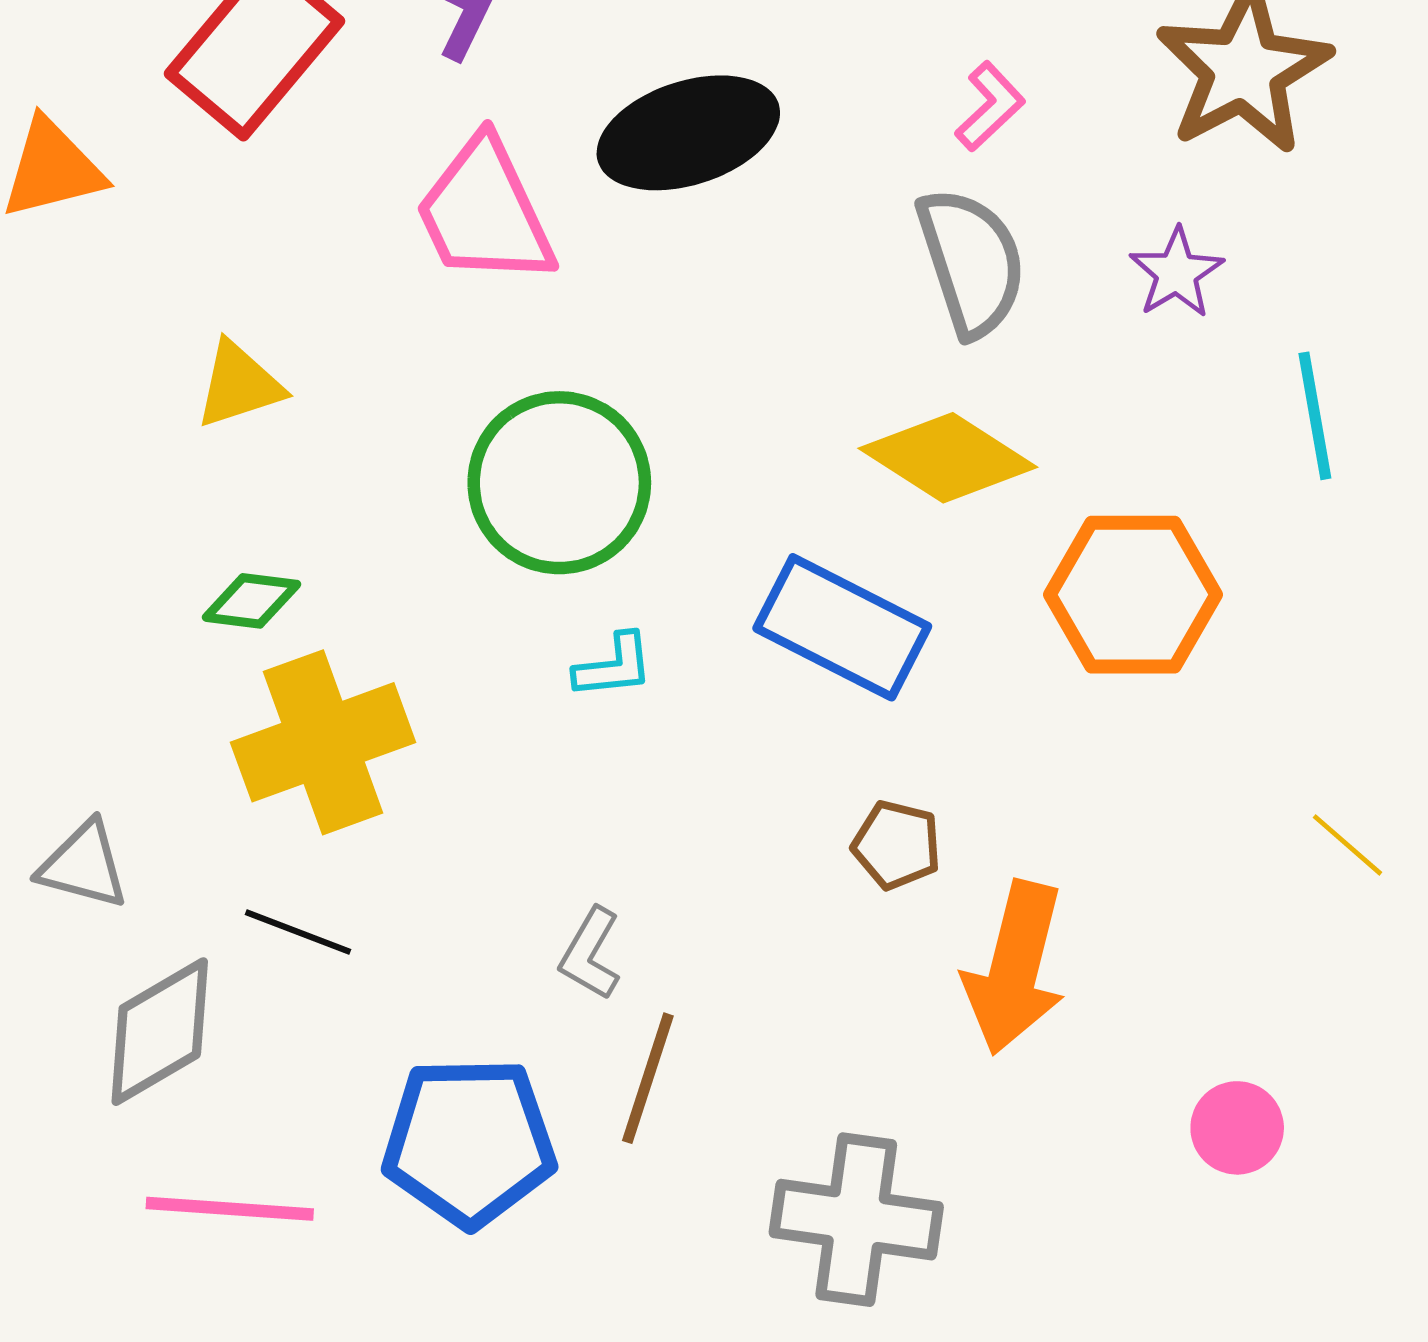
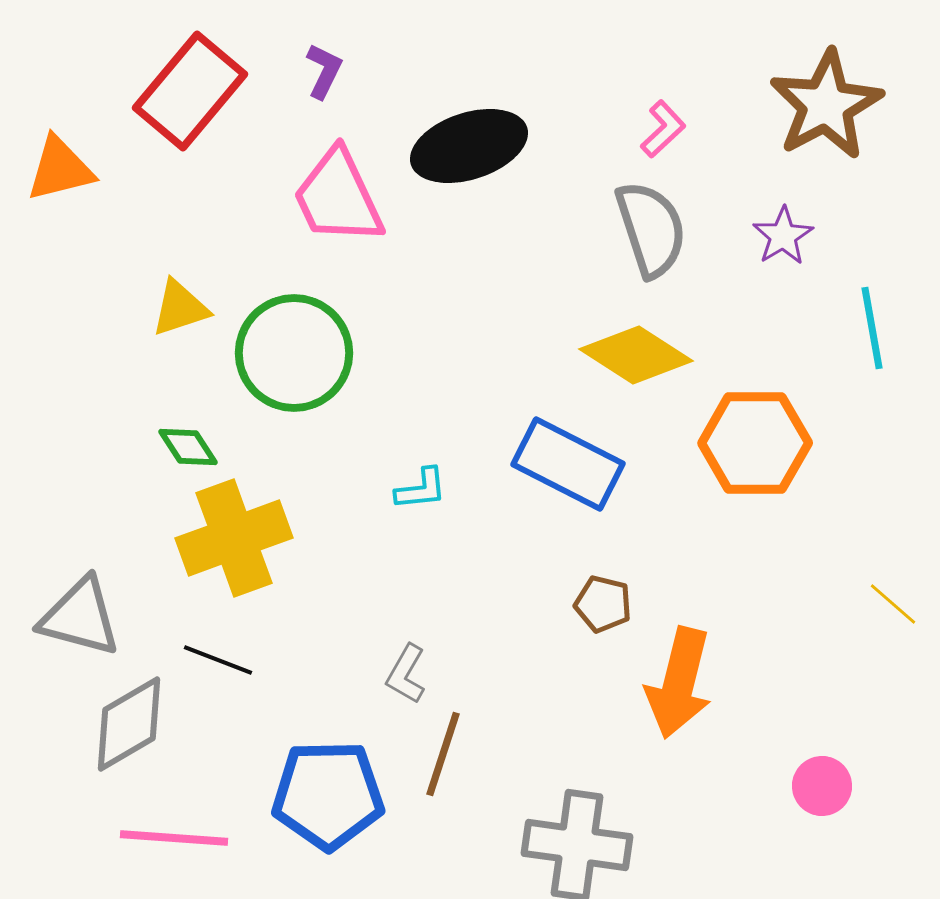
green circle: (559, 483) -> (294, 353), moved
green diamond: (251, 601) -> (188, 447), turned 50
gray triangle: (84, 865) -> (80, 617), size x1.4

